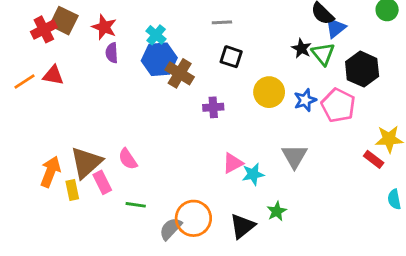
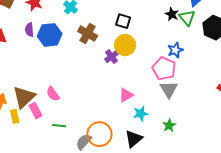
purple semicircle: (112, 53) -> (29, 30), moved
blue hexagon: (159, 59) -> (50, 35), moved
yellow circle: (269, 92) -> (125, 45), moved
pink pentagon: (338, 105) -> (164, 69), moved
purple cross: (213, 107) -> (111, 57), turned -32
cyan star: (253, 174) -> (141, 113), moved
green star: (277, 211) -> (169, 125), moved

